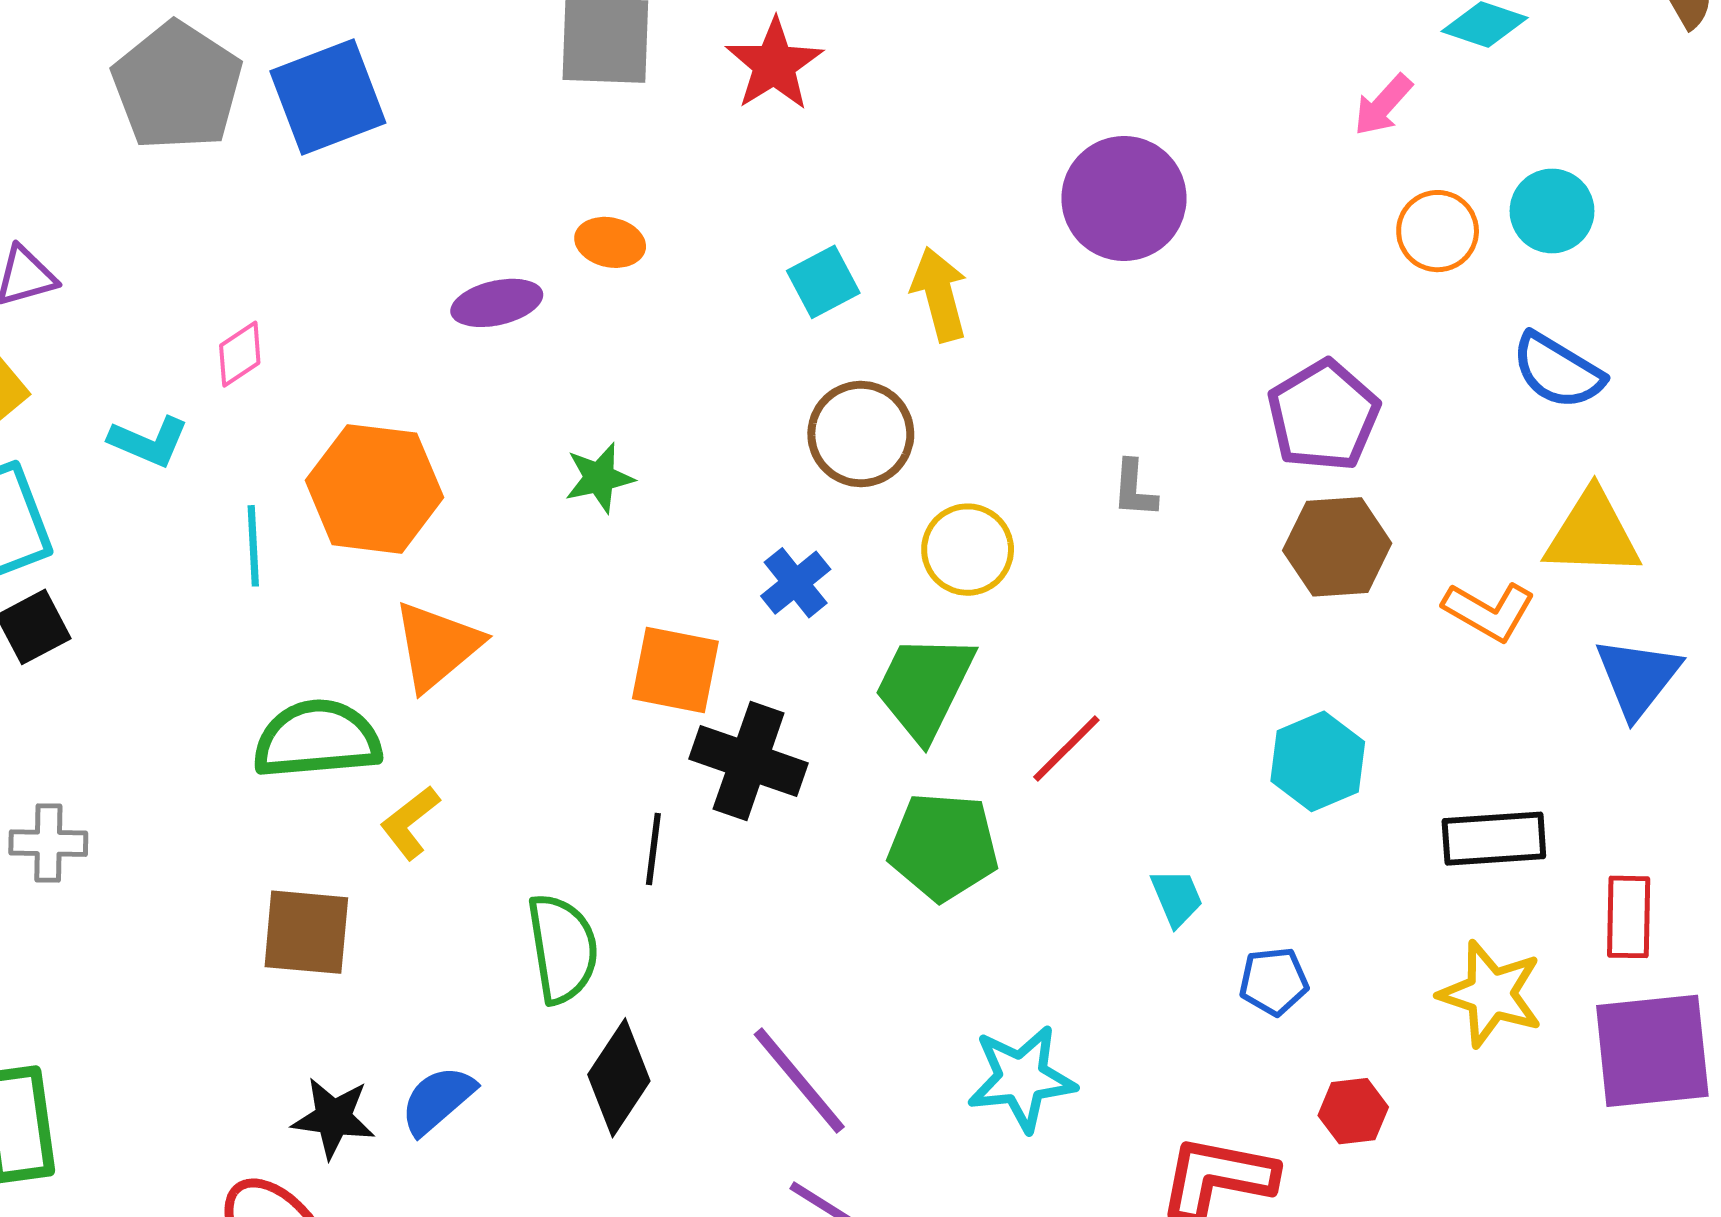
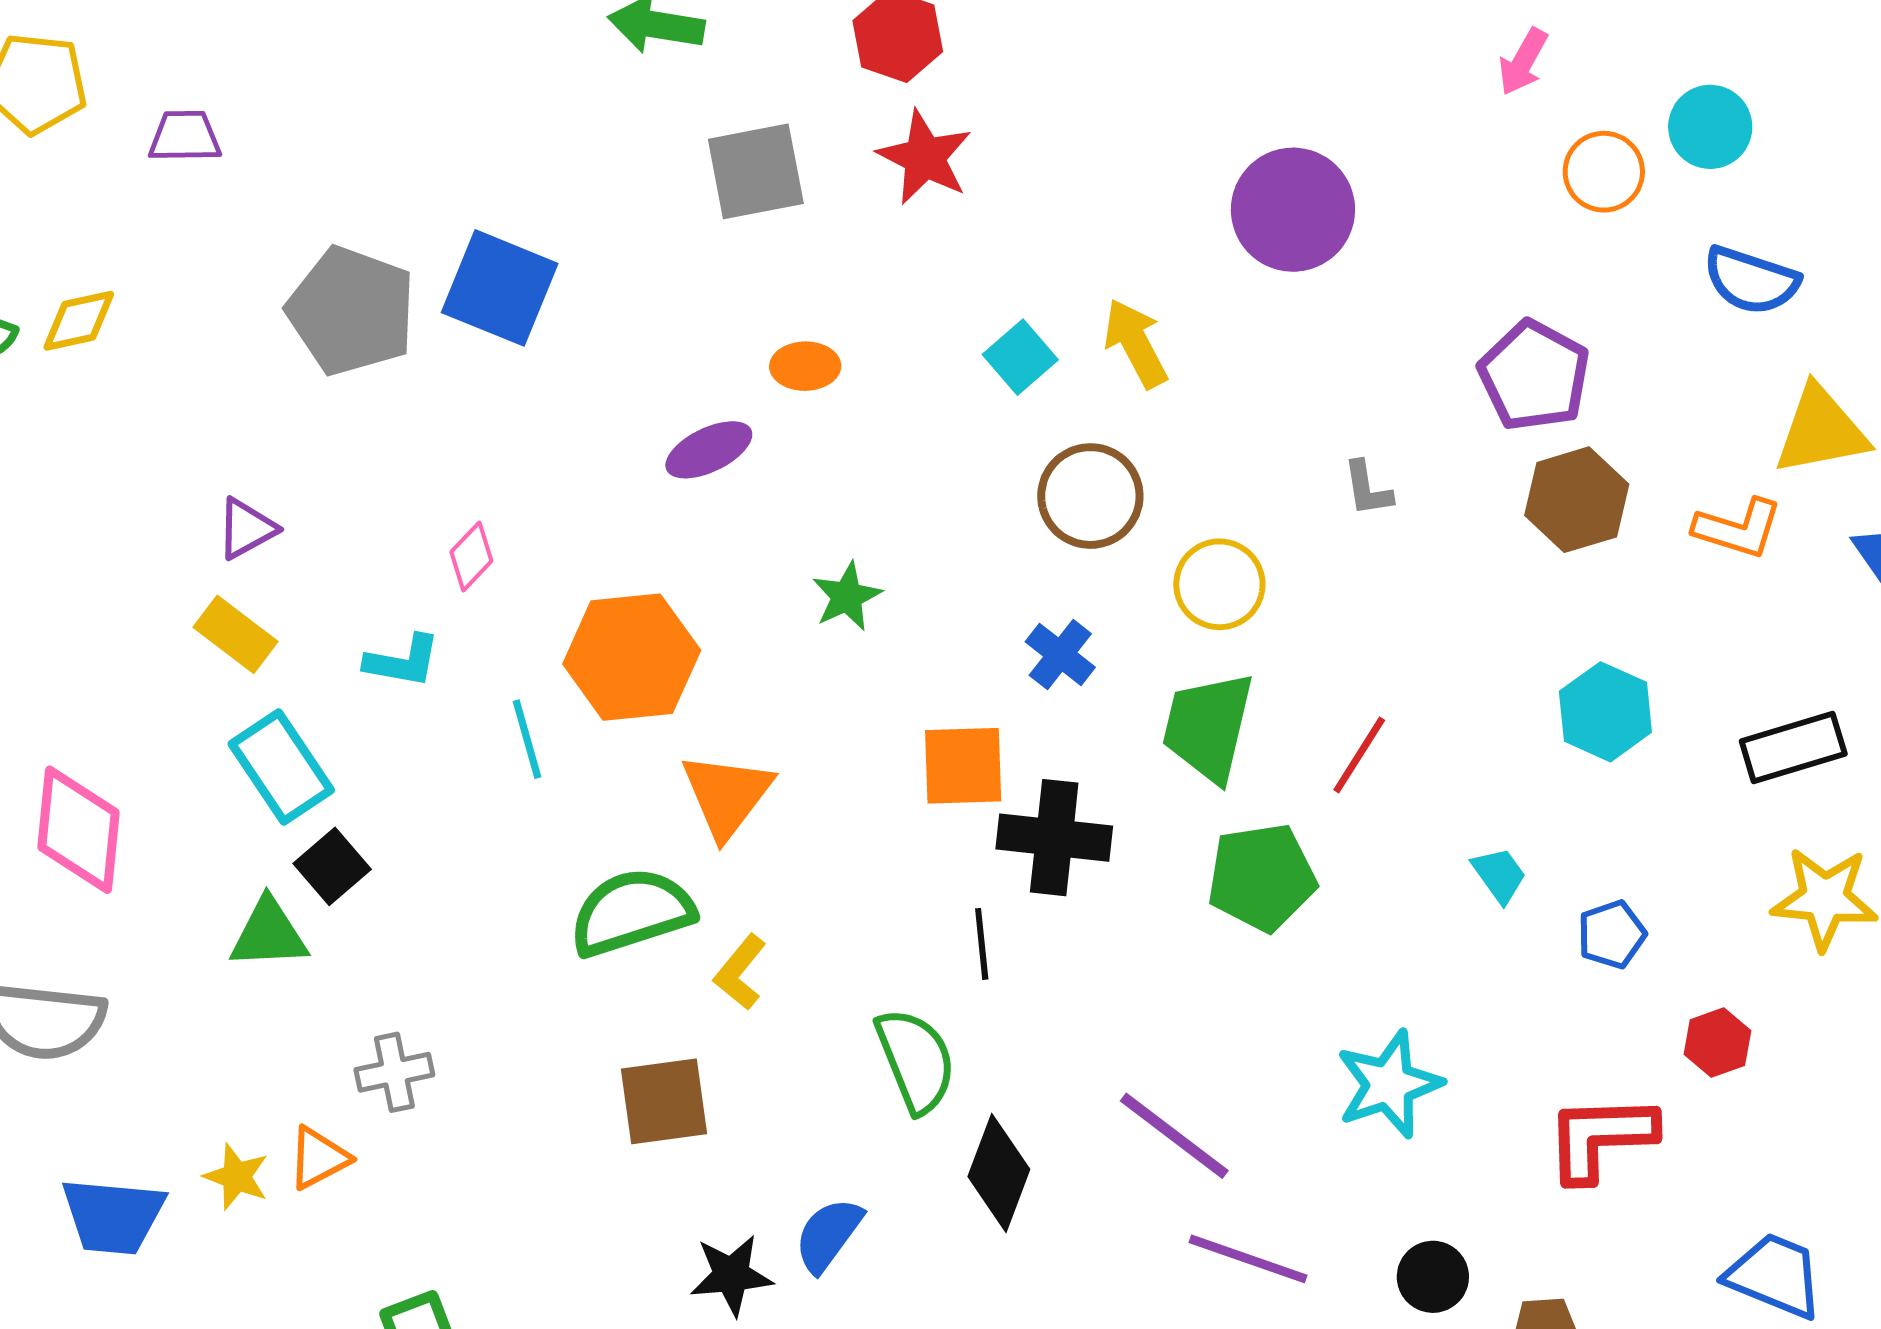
blue square: (328, 97) -> (500, 288), turned -34

